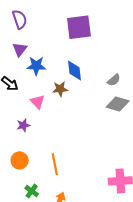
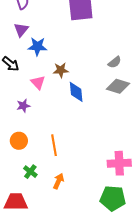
blue diamond: (74, 70) -> (76, 92), moved

